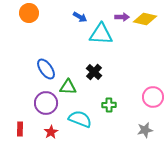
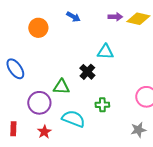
orange circle: (29, 13) -> (38, 28), moved
cyan triangle: (101, 34) -> (105, 52), moved, size x0.7
blue ellipse: (46, 69) -> (15, 69), moved

